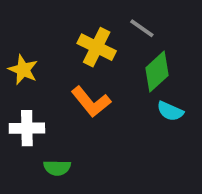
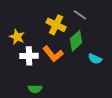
green diamond: (157, 72) -> (76, 41), moved
white cross: (27, 128) -> (29, 56), moved

